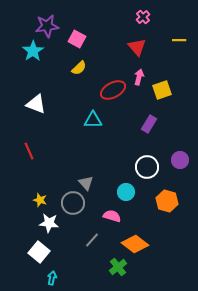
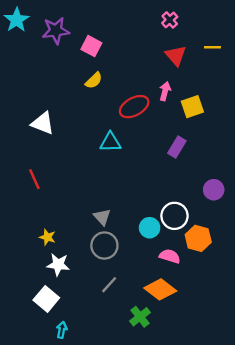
red triangle: (137, 47) -> (176, 56), moved
cyan star: (33, 51) -> (17, 20), moved
white circle: (147, 167) -> (174, 216), moved
gray circle: (73, 203) -> (104, 246), moved
pink semicircle: (112, 216) -> (170, 256), moved

